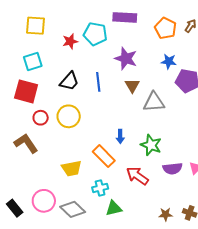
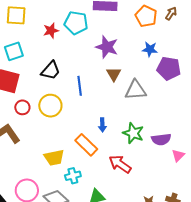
blue line: (98, 82) -> (80, 86), moved
purple semicircle: (173, 169) -> (161, 139), moved
cyan cross: (100, 188) -> (73, 176), moved

